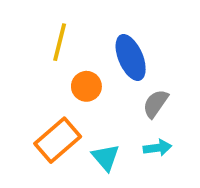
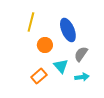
orange rectangle: (58, 140) -> (39, 76), moved, size x0.7
cyan triangle: (106, 157) -> (61, 66), moved

